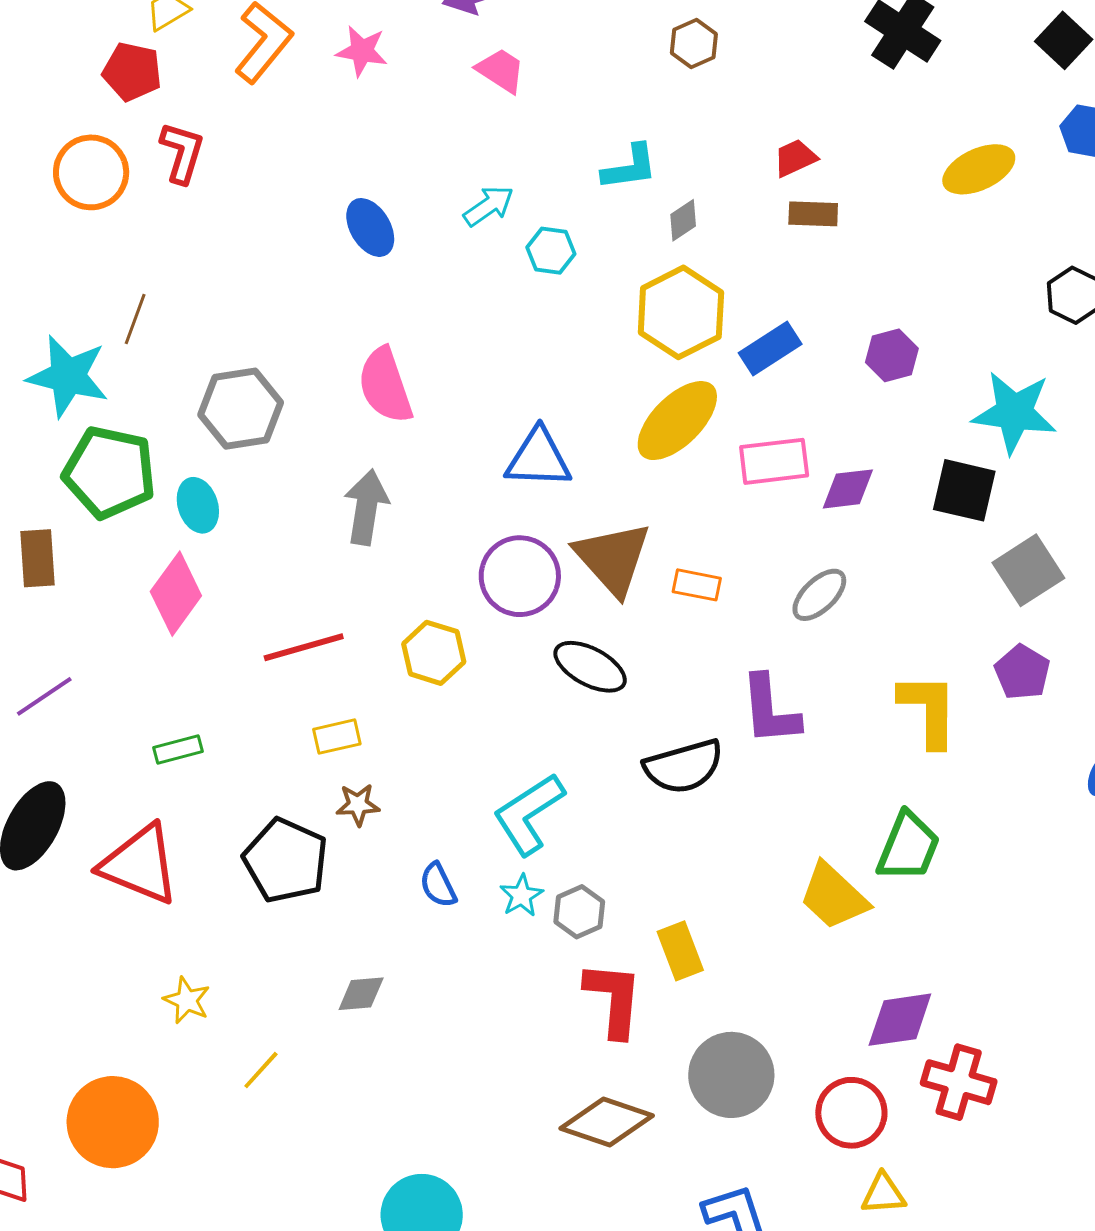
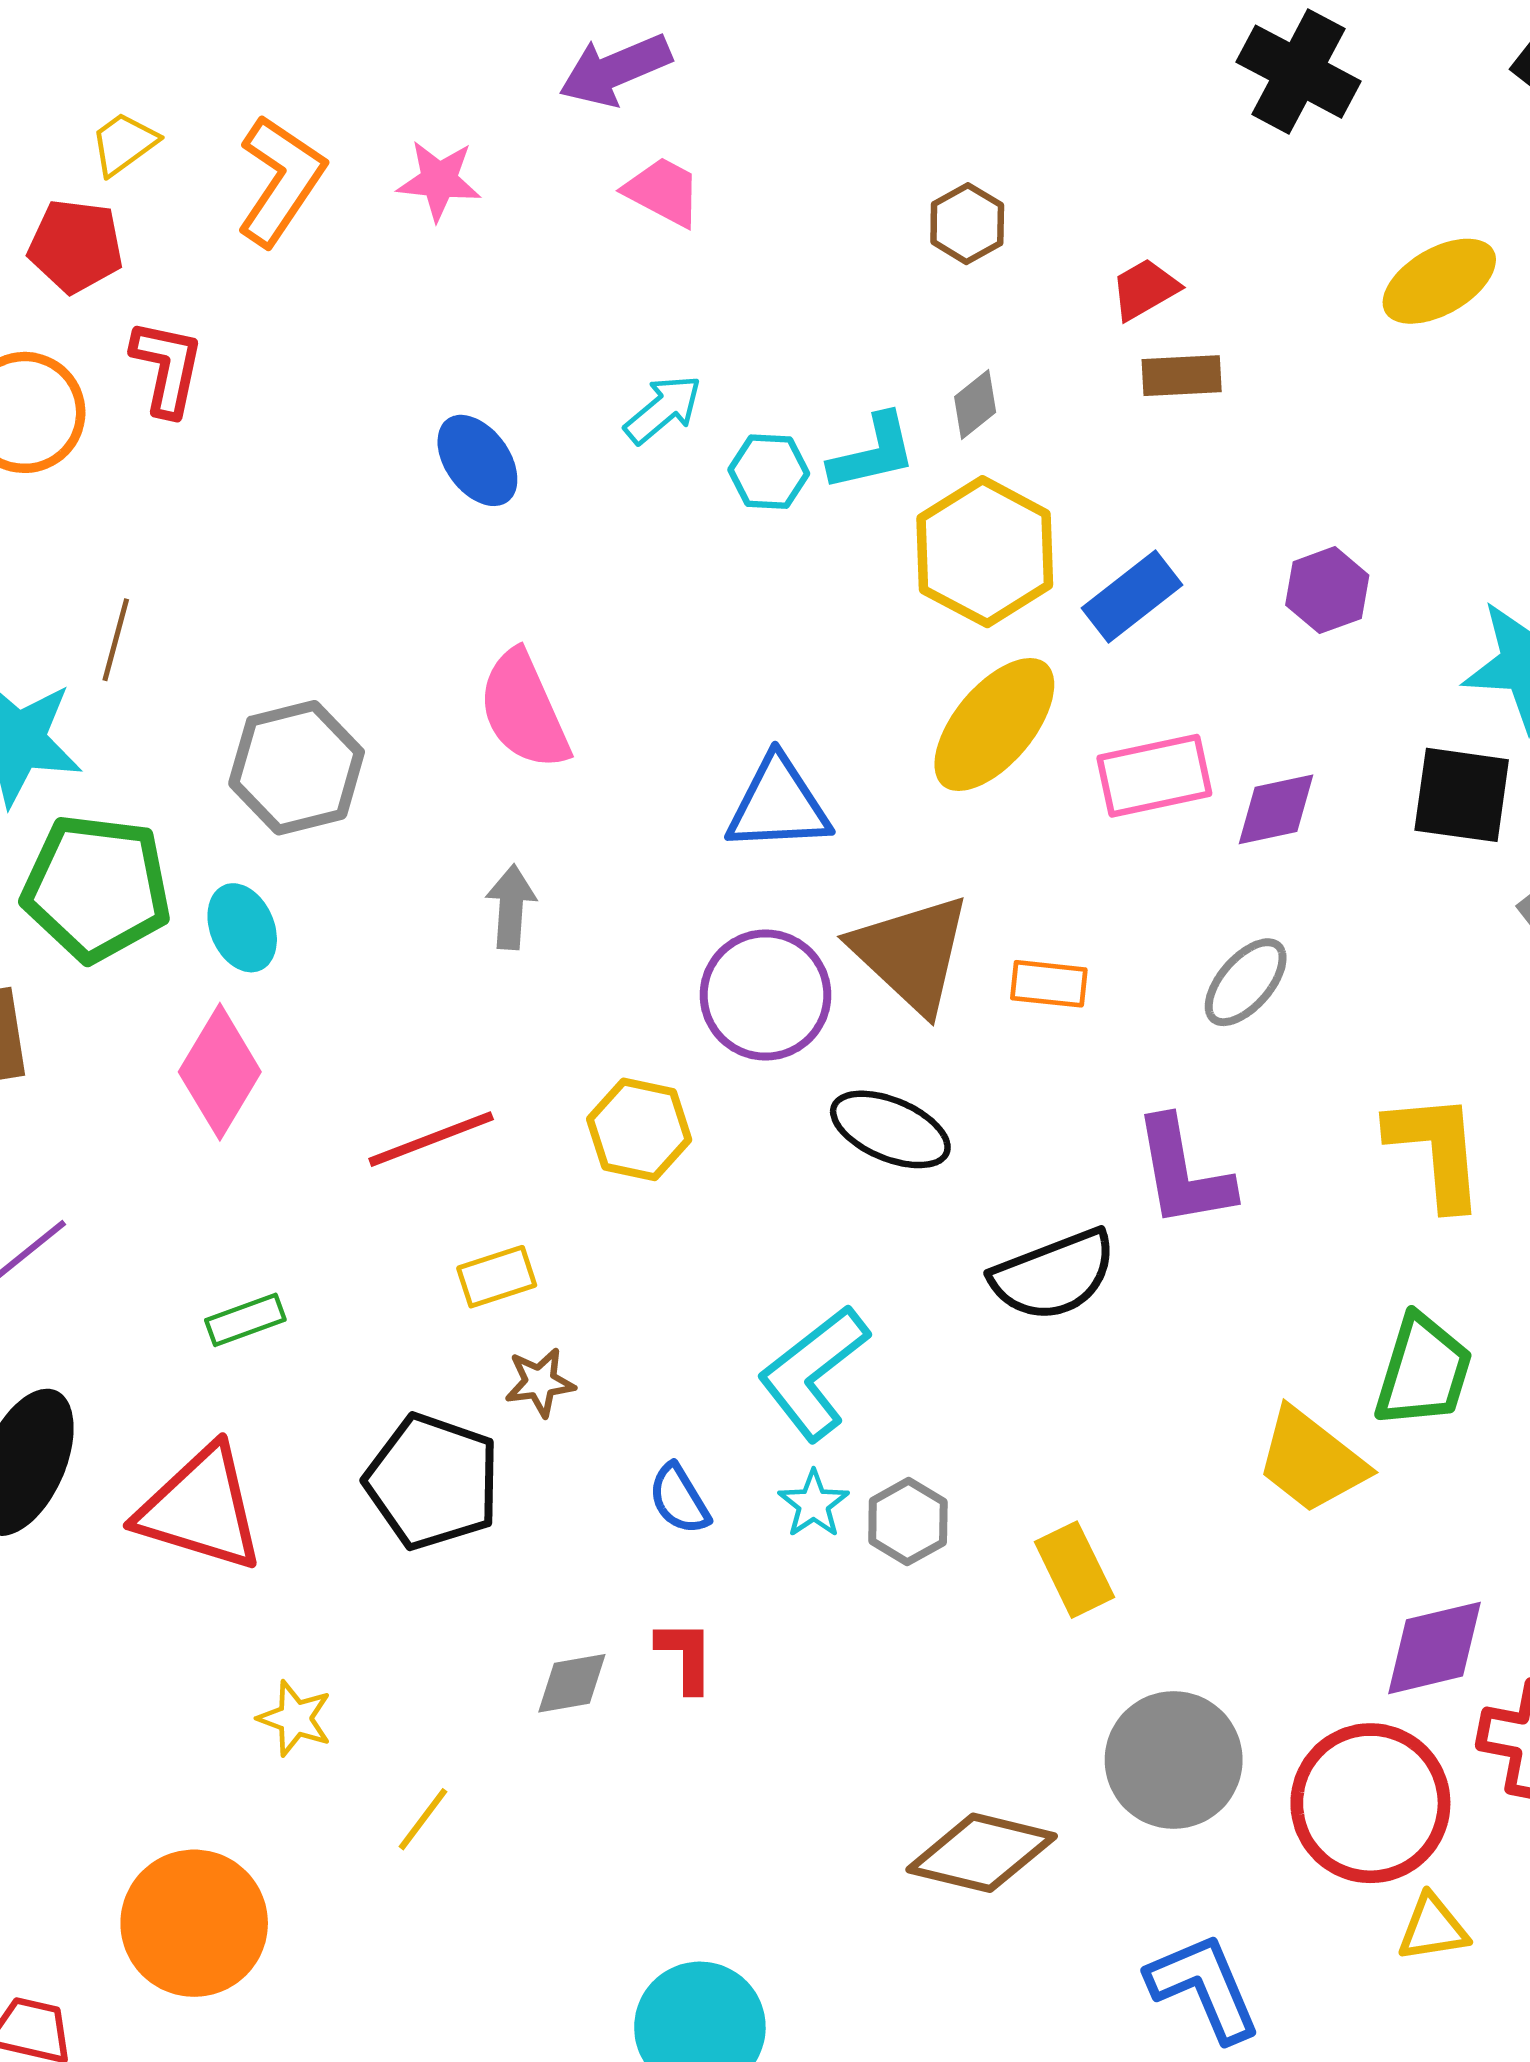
brown hexagon: (694, 44) -> (967, 224), moved
cyan L-shape: (630, 167) -> (873, 452), moved
gray arrow: (366, 507) -> (511, 907), size x0.7
red L-shape: (614, 999) -> (685, 1656), moved, size x0.6
red circle: (851, 1113) -> (1370, 1803), size x1.4

